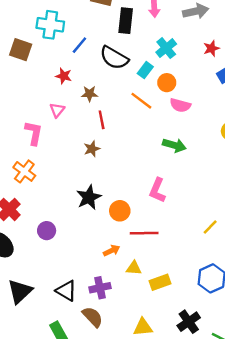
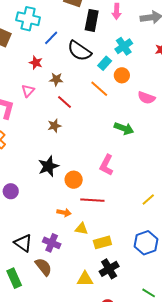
pink semicircle: (180, 105) -> (146, 98), moved
red line: (102, 120) -> (65, 102), turned -42
orange arrow: (112, 251) -> (64, 213), turned 32
purple cross: (100, 288) -> (52, 243), turned 30
black cross: (189, 322) -> (109, 269), moved

